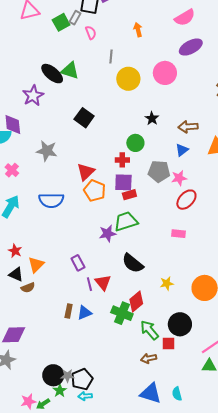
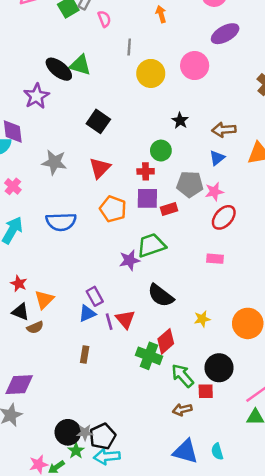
red triangle: (86, 172) -> (100, 168), moved
red rectangle: (129, 195) -> (169, 209), moved
blue triangle: (84, 313) -> (87, 313), moved
cyan arrow: (85, 396) -> (107, 457), size x1.5

